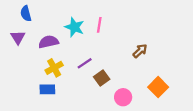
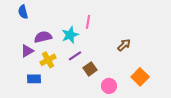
cyan star: (74, 27) -> (70, 35), moved, turned 30
purple triangle: (18, 37) -> (27, 51), moved, turned 32
blue rectangle: (47, 89) -> (34, 79), moved

